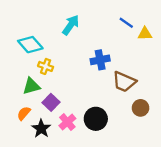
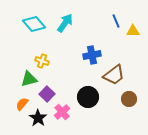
blue line: (126, 23) -> (116, 21), turned 32
cyan diamond: (30, 45) -> (34, 24), moved
brown trapezoid: (124, 82) -> (114, 75), turned -60
black circle: (96, 119) -> (88, 97), moved

